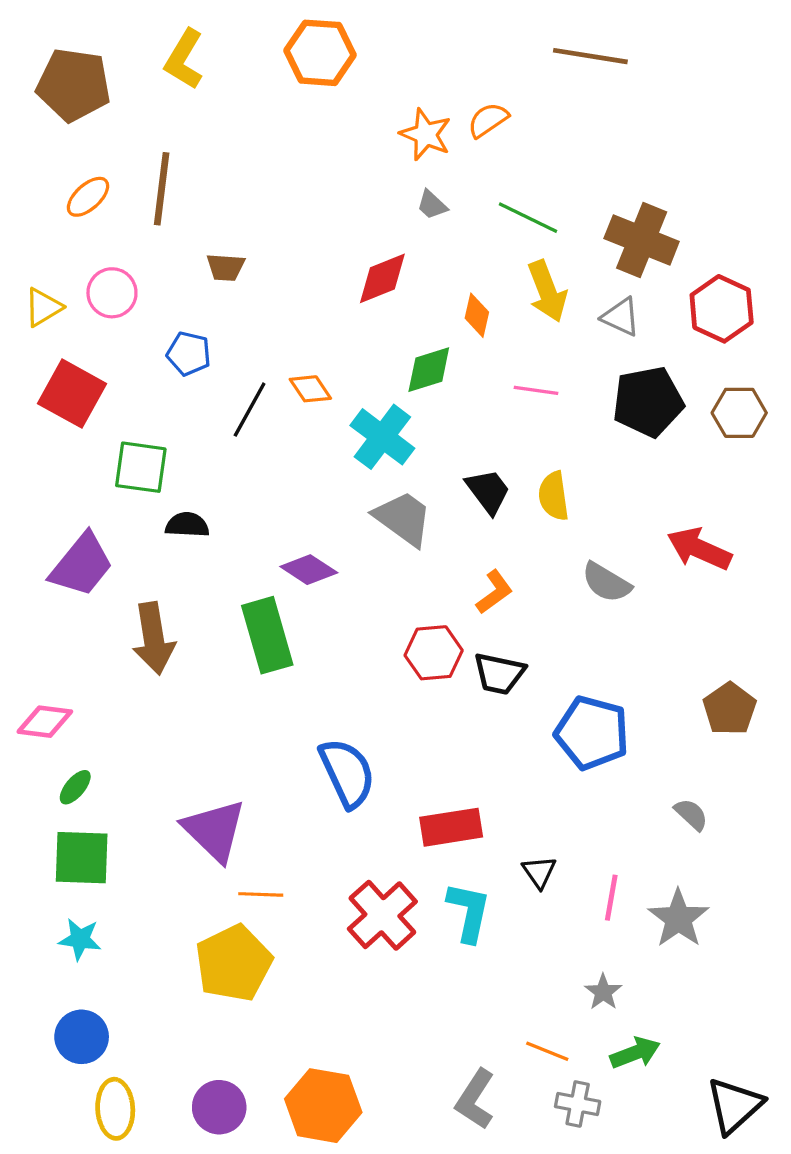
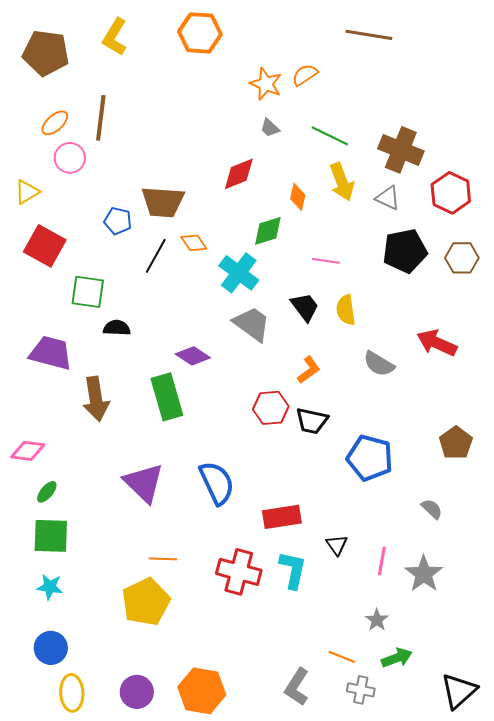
brown trapezoid: (226, 267) -> (163, 202), moved, size x1.8
pink circle: (112, 293) -> (70, 158), moved
pink line: (536, 390) -> (326, 261), moved
purple trapezoid: (82, 565) -> (51, 353), turned -114
purple triangle: (214, 830) -> (144, 483), moved
red cross: (382, 915) -> (239, 572), turned -33

